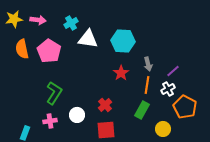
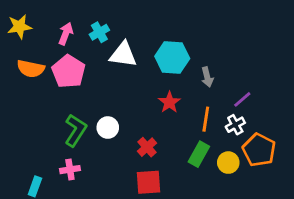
pink arrow: (38, 20) -> (66, 34), moved, turned -77
orange semicircle: (22, 49) -> (31, 69), turned -66
gray arrow: (148, 64) -> (207, 77), moved
white circle: (77, 115) -> (108, 128), moved
yellow circle: (163, 129) -> (228, 163), moved

